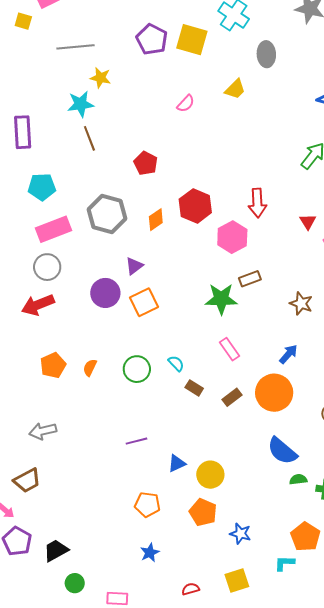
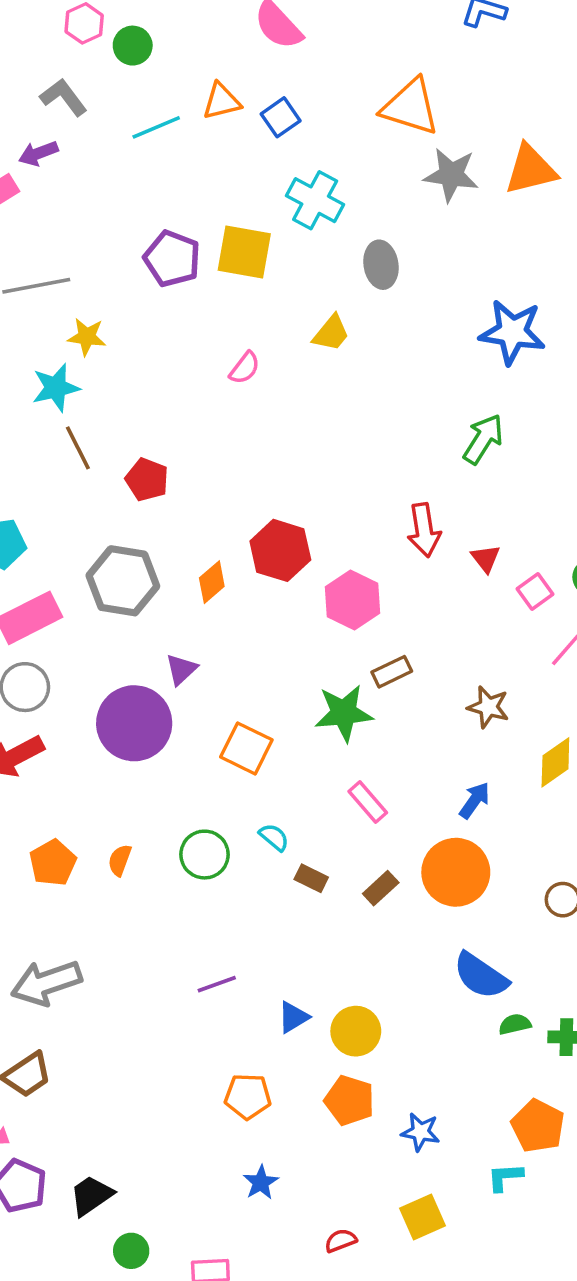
red pentagon: (146, 163) -> (147, 480), moved
red arrow: (257, 203) -> (424, 530), moved
purple circle: (105, 293) -> (134, 723), size x1.4
orange square: (144, 302) -> (246, 748), moved, turned -32
gray arrow: (43, 431) -> (46, 983), size x1.4

